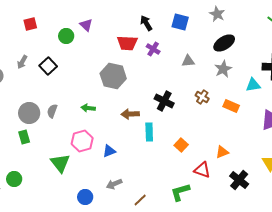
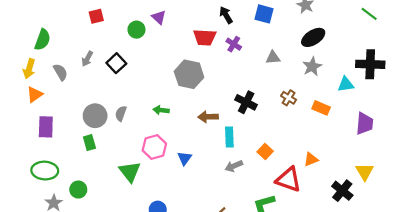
blue triangle: (109, 151) -> (185, 158), turned -32
red triangle: (202, 170) -> (289, 179), size x1.4
black cross: (239, 180) -> (342, 191), moved
gray arrow: (114, 184) -> (234, 166), moved

